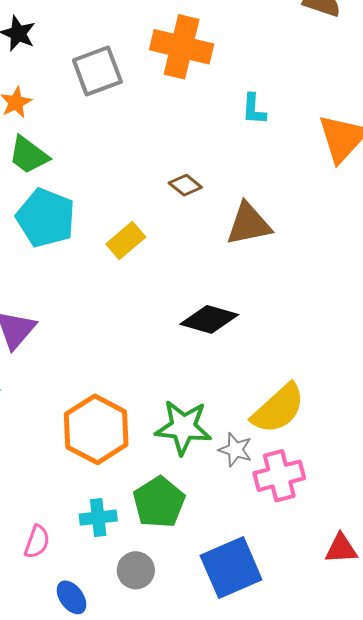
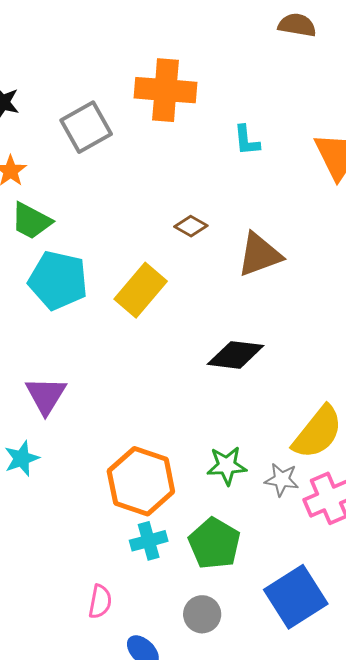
yellow rectangle: (126, 241) -> (141, 290), size x1.4
green star: (183, 427) -> (227, 466), size x0.7
cyan cross: (98, 518) -> (149, 541), moved

